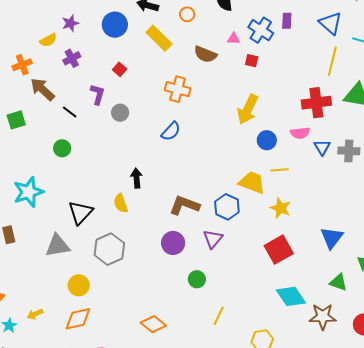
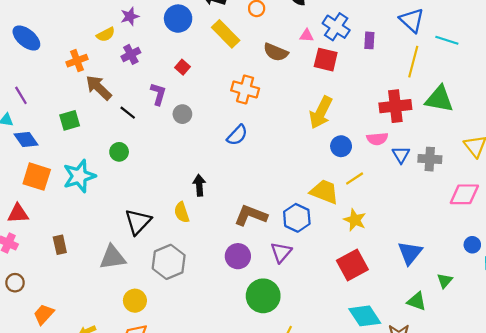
purple rectangle: (287, 21) -> (369, 40), moved
red square: (252, 61) -> (326, 60), size x1.6
yellow line: (280, 170) -> (355, 178), turned -30
cyan star: (28, 192) -> (79, 176), moved
green circle: (197, 279) -> (263, 296), size x1.8

